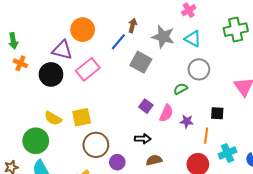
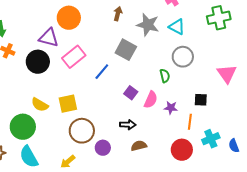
blue line: (118, 42) -> (102, 72), moved
green semicircle: (181, 89) -> (165, 76), turned 104

